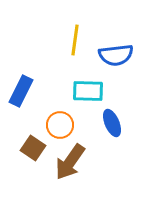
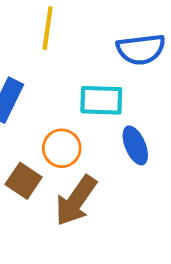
yellow line: (75, 40) -> (48, 28), moved

